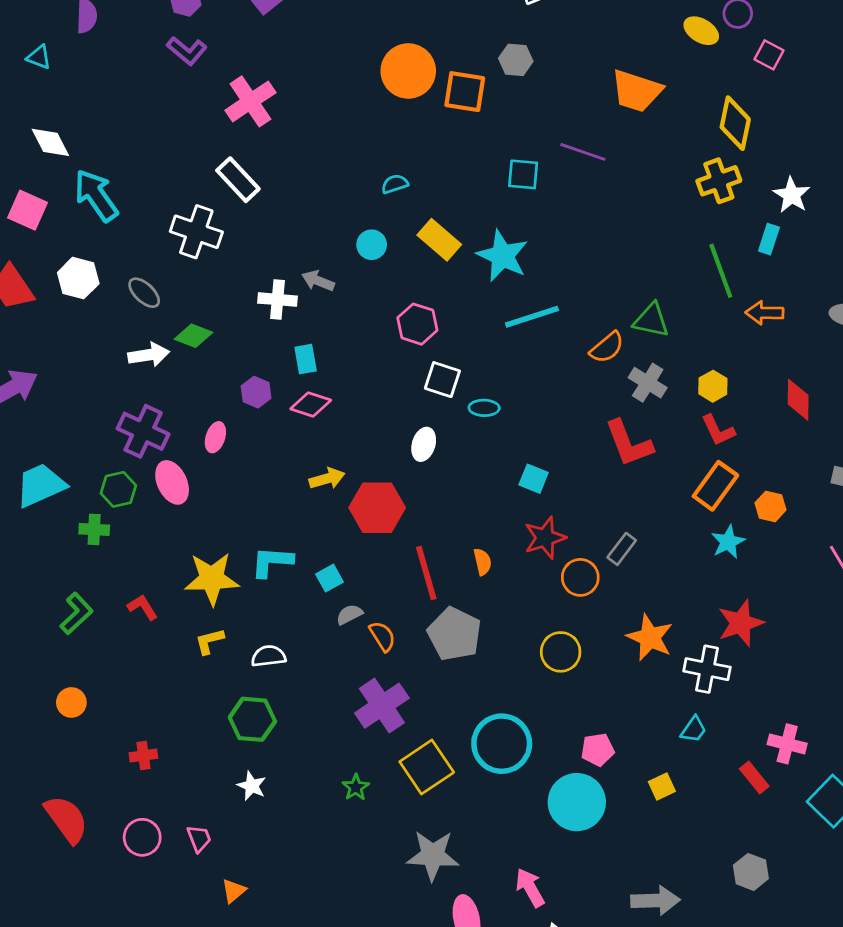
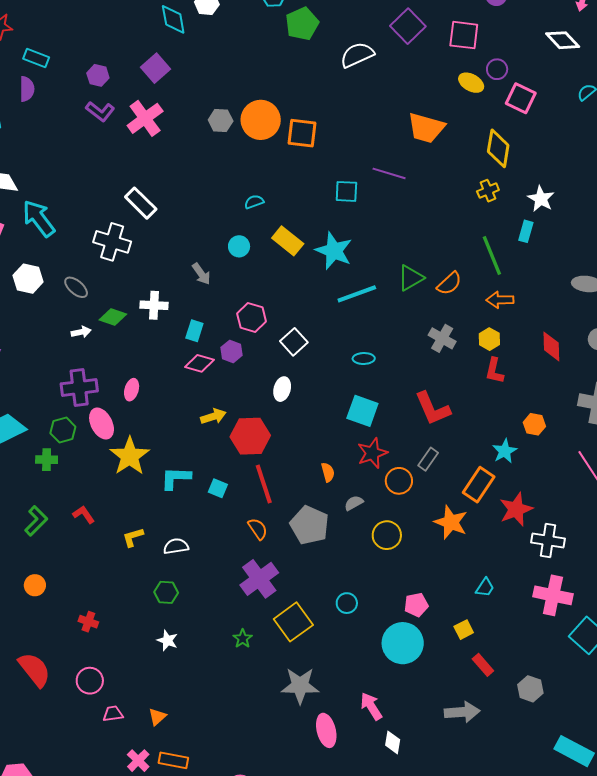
pink square: (769, 55) -> (521, 98), size x1.4
gray hexagon: (516, 60) -> (221, 121), moved
pink cross: (250, 101) -> (145, 118), moved
yellow cross: (719, 181) -> (488, 191), size x0.7
gray arrow: (318, 281) -> (201, 274), turned -145
white cross: (277, 300) -> (154, 305), moved
orange arrow: (765, 313) -> (500, 300), moved
green triangle: (651, 320) -> (411, 278), moved, turned -40
pink hexagon: (417, 324) -> (252, 318), moved
orange semicircle: (607, 347) -> (449, 283), moved
white arrow: (149, 355) -> (81, 332), size x0.7
cyan rectangle: (306, 359) -> (194, 331), turned 30
white square: (442, 380) -> (294, 342), turned 32
purple hexagon: (256, 392) -> (232, 351), moved
cyan ellipse: (484, 408) -> (364, 359), moved
red L-shape: (718, 430) -> (494, 371), turned 40
purple cross: (143, 431) -> (79, 387), turned -30
red L-shape: (629, 443) -> (433, 408), moved
cyan square: (534, 479) -> (362, 411), size x1.5
orange rectangle: (715, 486) -> (479, 485), moved
red line: (426, 573) -> (264, 484), moved
cyan square: (330, 578) -> (218, 488), turned -36
yellow star: (212, 579) -> (130, 456), moved, turned -30
gray semicircle: (349, 614) -> (354, 503), moved
white cross: (707, 669) -> (548, 541), moved
green hexagon: (252, 719) -> (166, 592), size x0.7
cyan circle: (502, 744) -> (347, 603), size x0.5
pink cross: (787, 744) -> (553, 595), size x1.4
red cross: (143, 755) -> (88, 622), turned 30
red rectangle: (754, 778) -> (483, 665), moved
pink trapezoid: (199, 838) -> (113, 714), moved, turned -75

